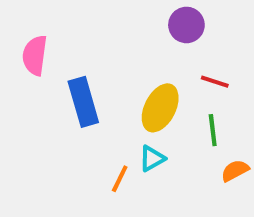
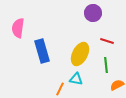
cyan triangle: (152, 158) -> (76, 79), turned 40

